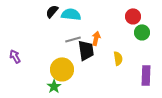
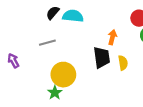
orange arrow: (96, 38) -> (112, 37), moved
gray line: (73, 39) -> (47, 43), moved
black trapezoid: (86, 50) -> (102, 57), moved

